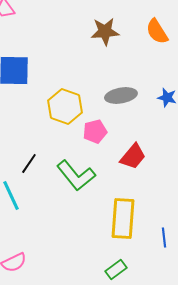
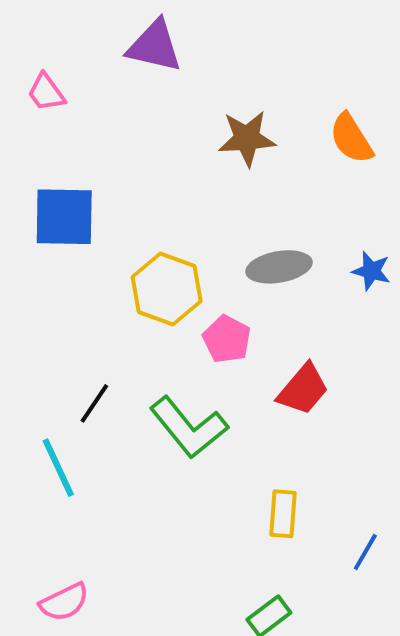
pink pentagon: (95, 132) -> (227, 339), turned -30
yellow rectangle: (123, 218) -> (283, 514), size x0.6
blue line: (164, 238) -> (365, 552), turned 36

